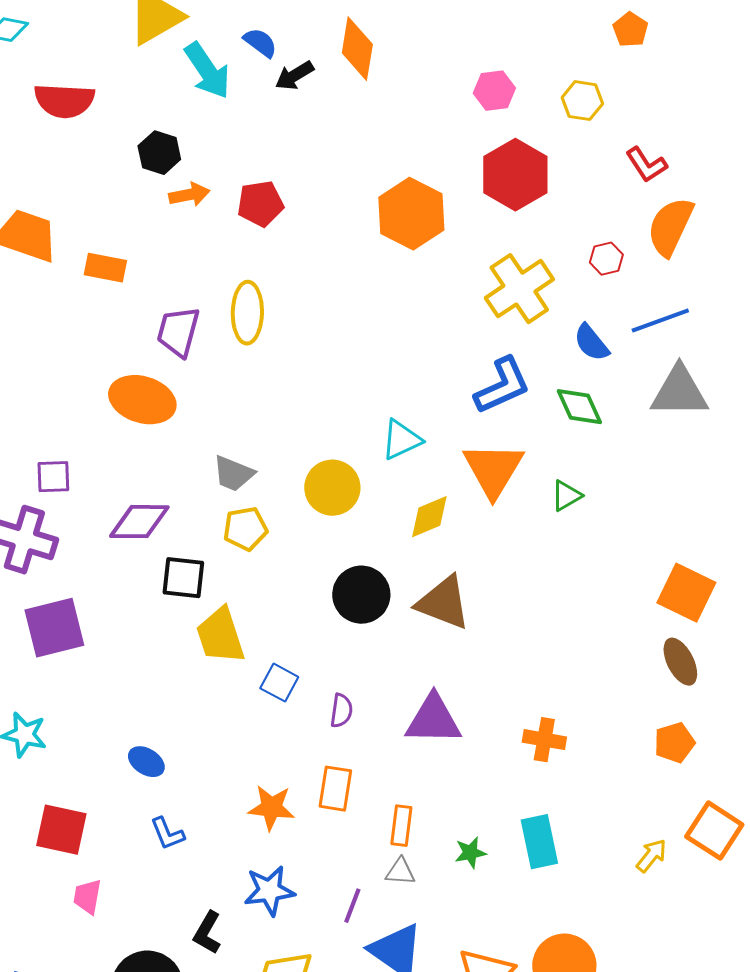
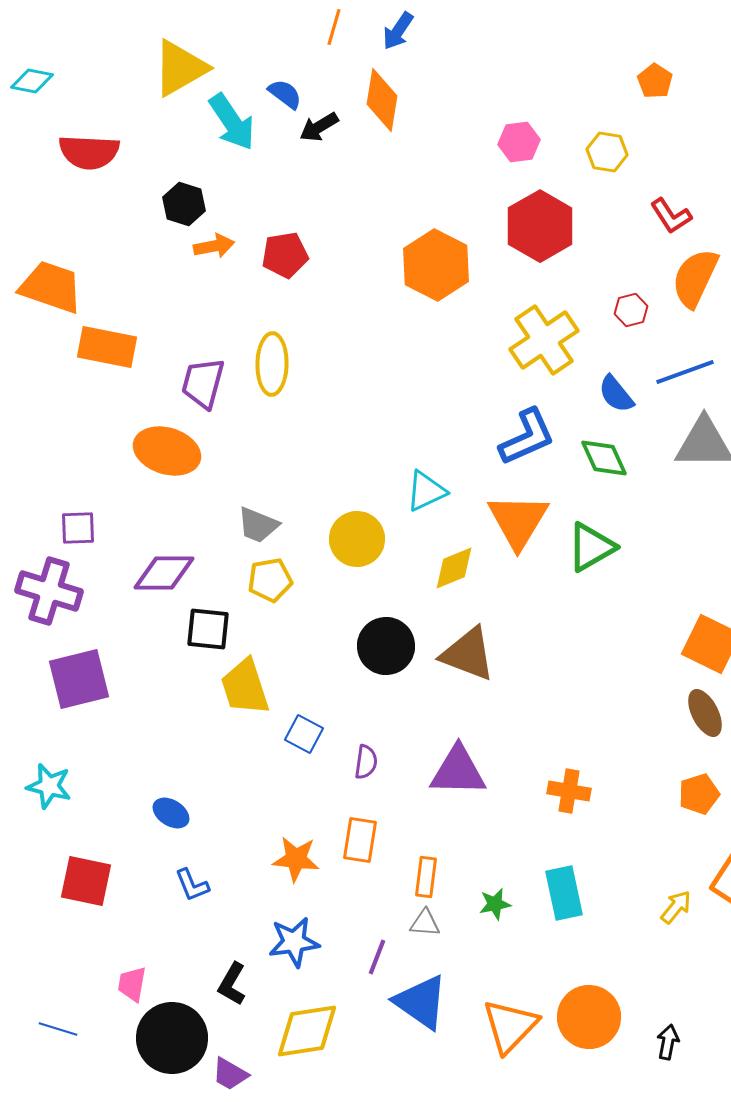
orange rectangle: (105, 268) -> (107, 347), moved, size x1.4
green triangle: (566, 496) -> (591, 547), size x1.6
pink trapezoid: (87, 897) -> (132, 984), moved

